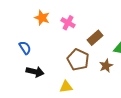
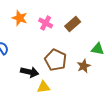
brown rectangle: (95, 38) -> (73, 24), moved
black arrow: (35, 72) -> (30, 72), moved

